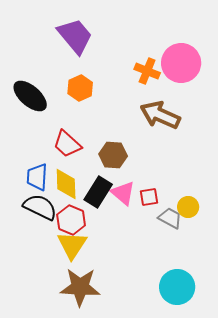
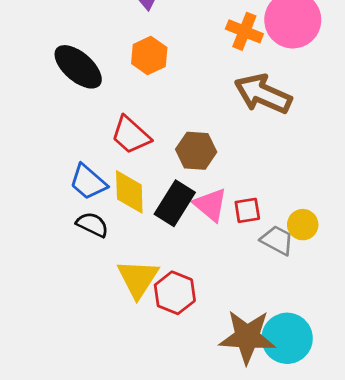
blue trapezoid: (37, 177) -> (88, 182), turned -52
black semicircle: (40, 207) -> (92, 225), size x0.7
red hexagon: (71, 220) -> (175, 293), moved
brown star: (80, 287) -> (247, 337), moved

